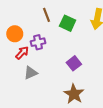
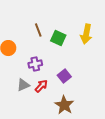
purple cross: (38, 42) -> (35, 64), moved
red arrow: (22, 53) -> (41, 86), moved

